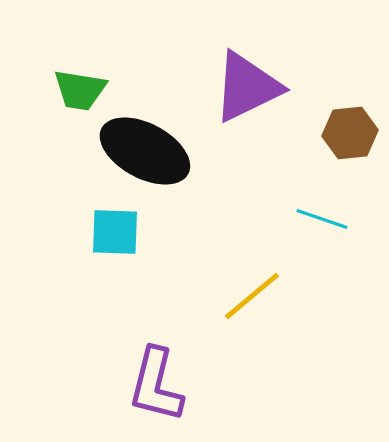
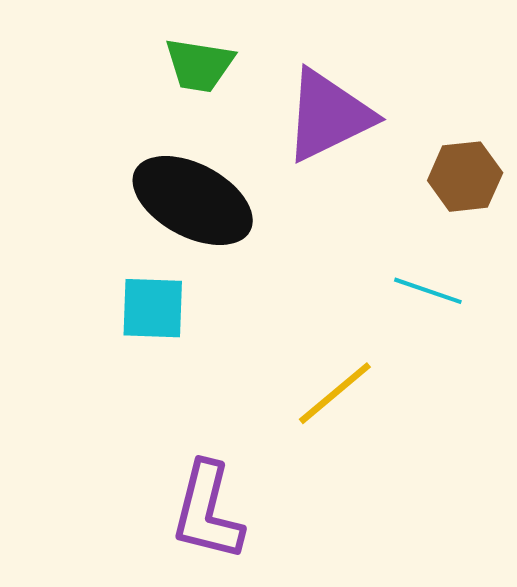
green trapezoid: (80, 90) -> (199, 65), moved

